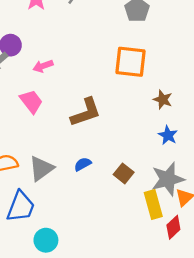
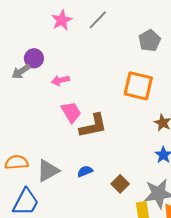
pink trapezoid: (31, 101) -> (71, 112), moved

